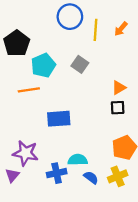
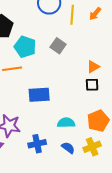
cyan pentagon: (43, 65) -> (25, 47), turned -30
cyan semicircle: (78, 160) -> (66, 123), moved

